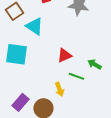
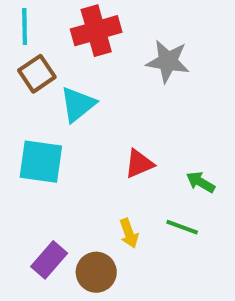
cyan triangle: (34, 26) -> (78, 104), turned 48
green line: (76, 76) -> (182, 227), moved

